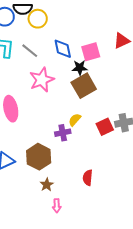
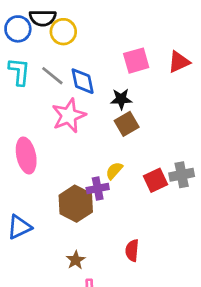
blue diamond: (63, 49) -> (83, 81), moved
pink square: (91, 52) -> (136, 61), moved
brown square: (84, 86) -> (127, 124), size x0.7
brown hexagon: (39, 157) -> (76, 204), moved

